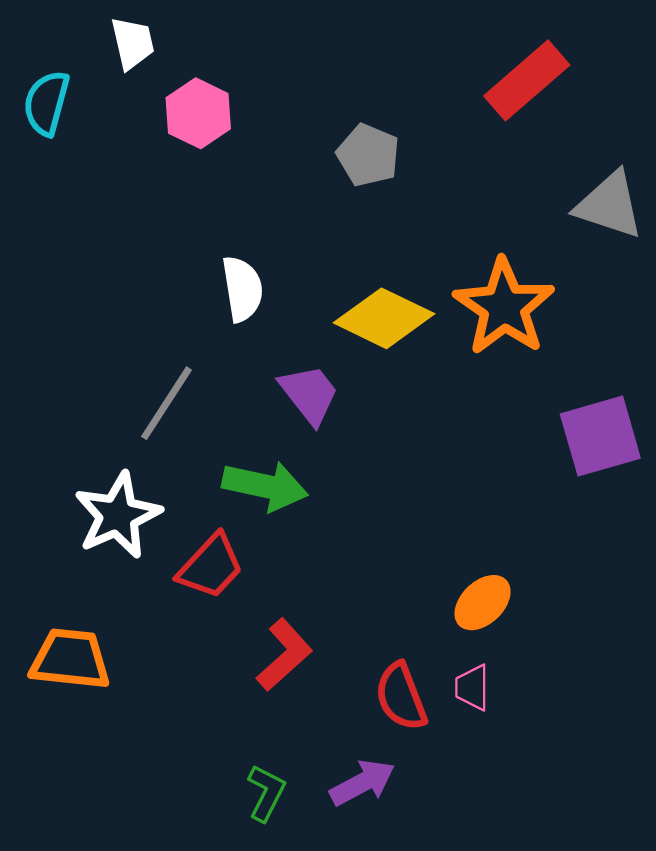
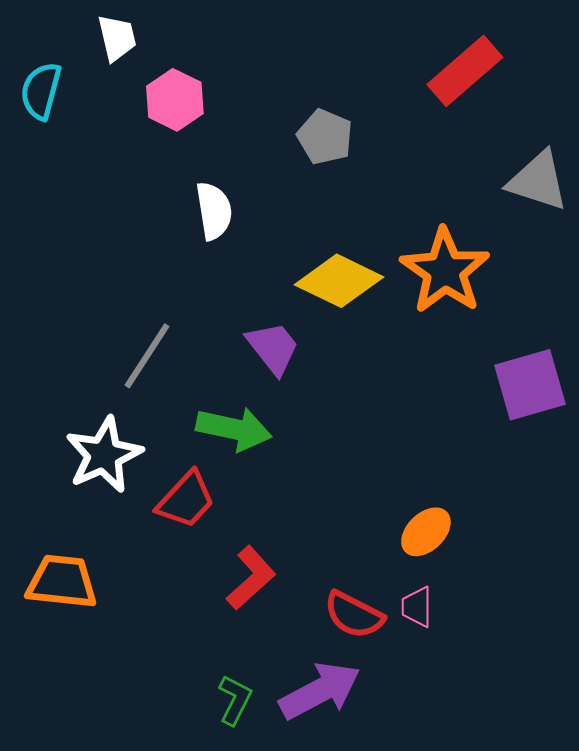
white semicircle: (242, 289) -> (214, 211), moved
red semicircle: (401, 697) -> (354, 615), turned -42
purple arrow: (362, 783) -> (320, 691), size x1.4

